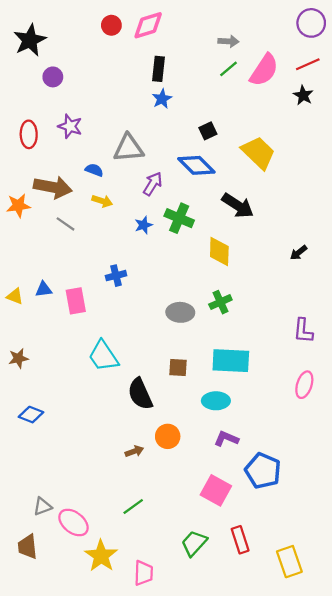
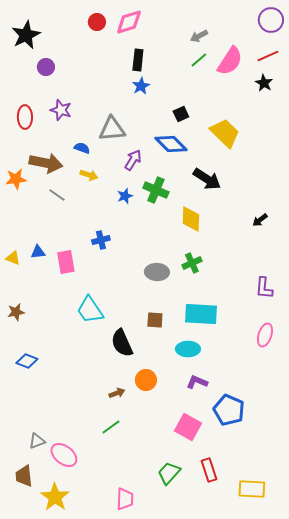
gray arrow: (229, 41) -> (199, 36), turned 150
green line: (133, 506) -> (111, 427), moved
yellow star: (101, 556) -> (55, 497), moved
yellow rectangle: (289, 562) -> (252, 489), turned -68

